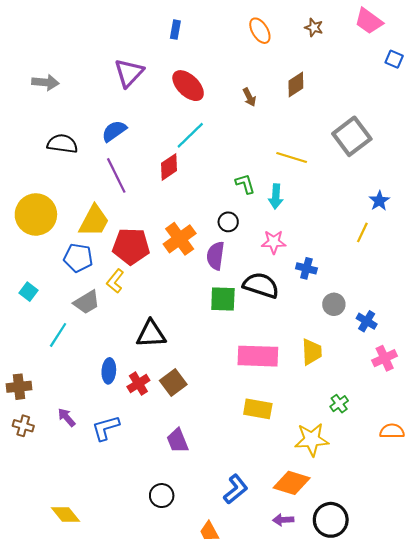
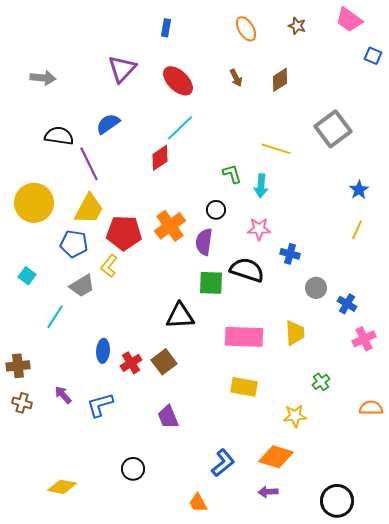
brown arrow: (249, 97) -> (236, 78), moved
purple line: (116, 175) -> (89, 164), moved
yellow line: (362, 232) -> (357, 230), moved
black triangle: (151, 334) -> (180, 316), moved
yellow star: (312, 440) -> (295, 416), size x0.7
black circle: (162, 496) -> (133, 469), moved
yellow diamond: (66, 515) -> (62, 487), turned -40
black circle: (331, 520) -> (337, 501), moved

